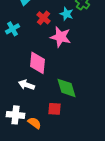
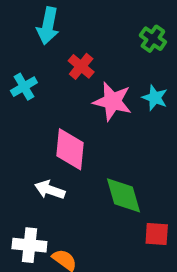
cyan star: (66, 14) -> (155, 98), moved
red square: (54, 109) -> (157, 234), moved

